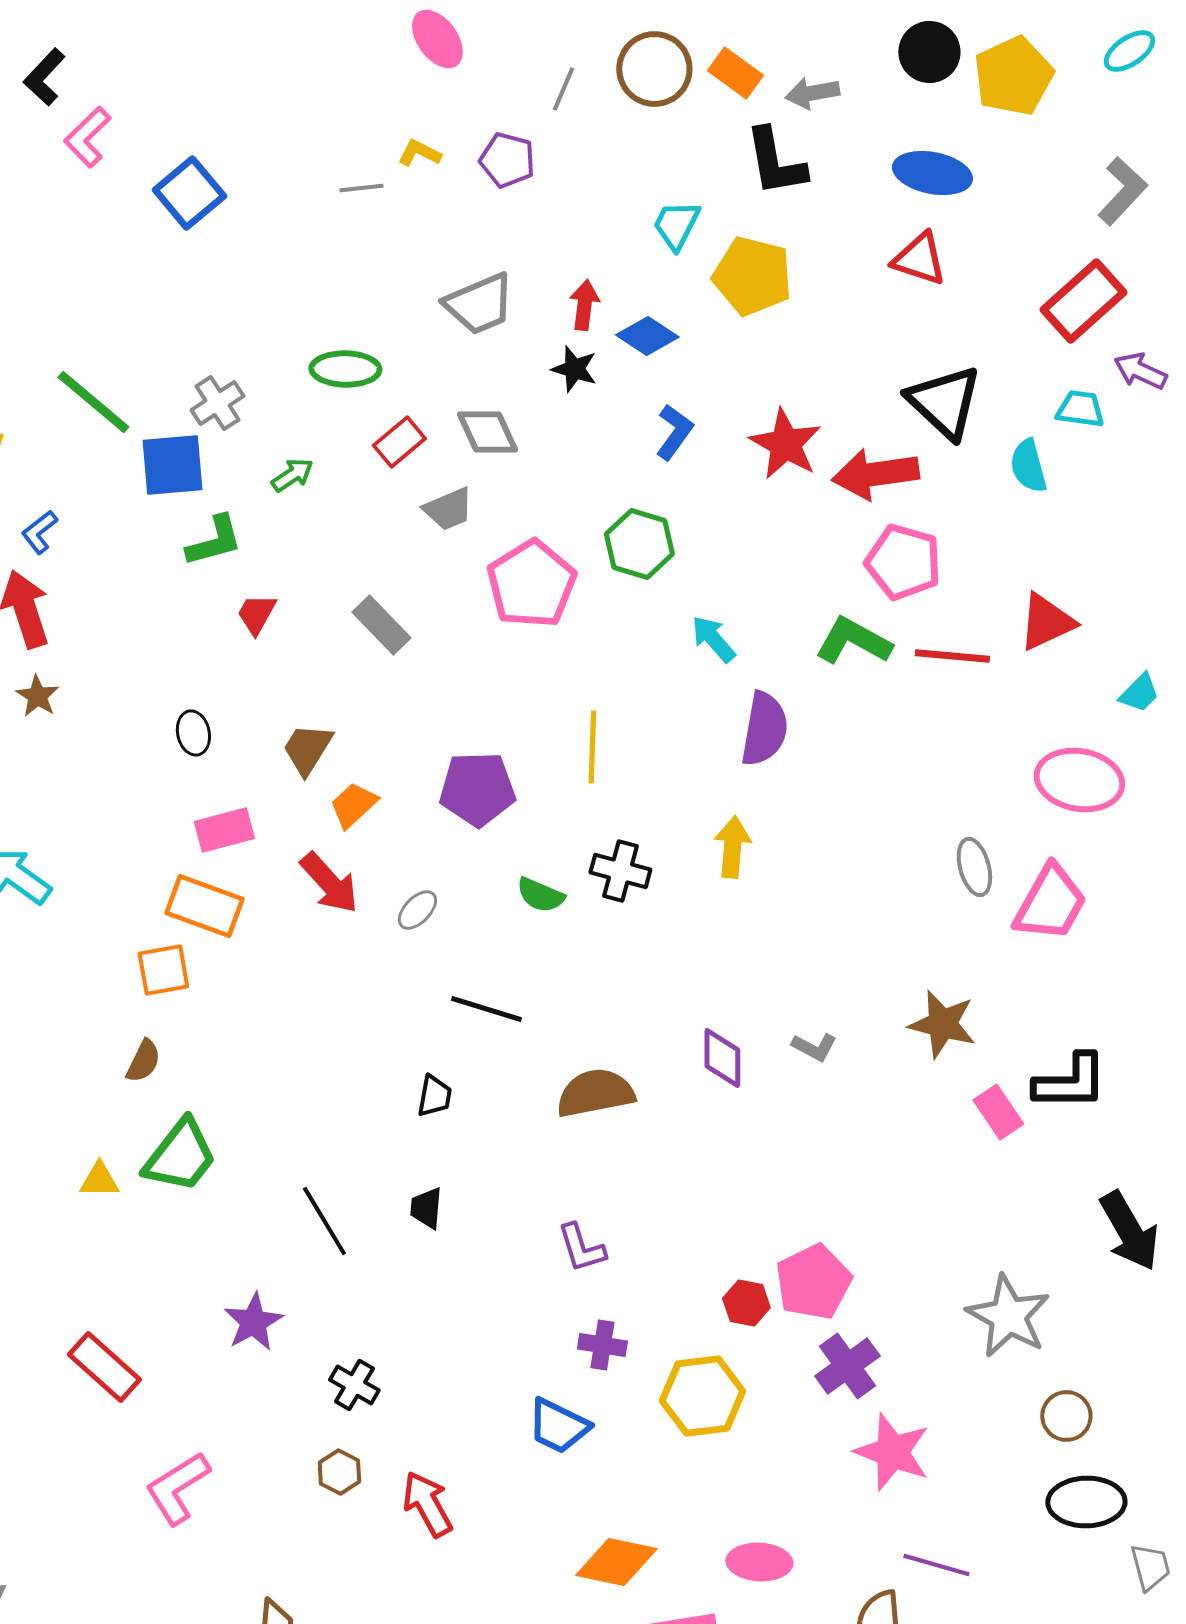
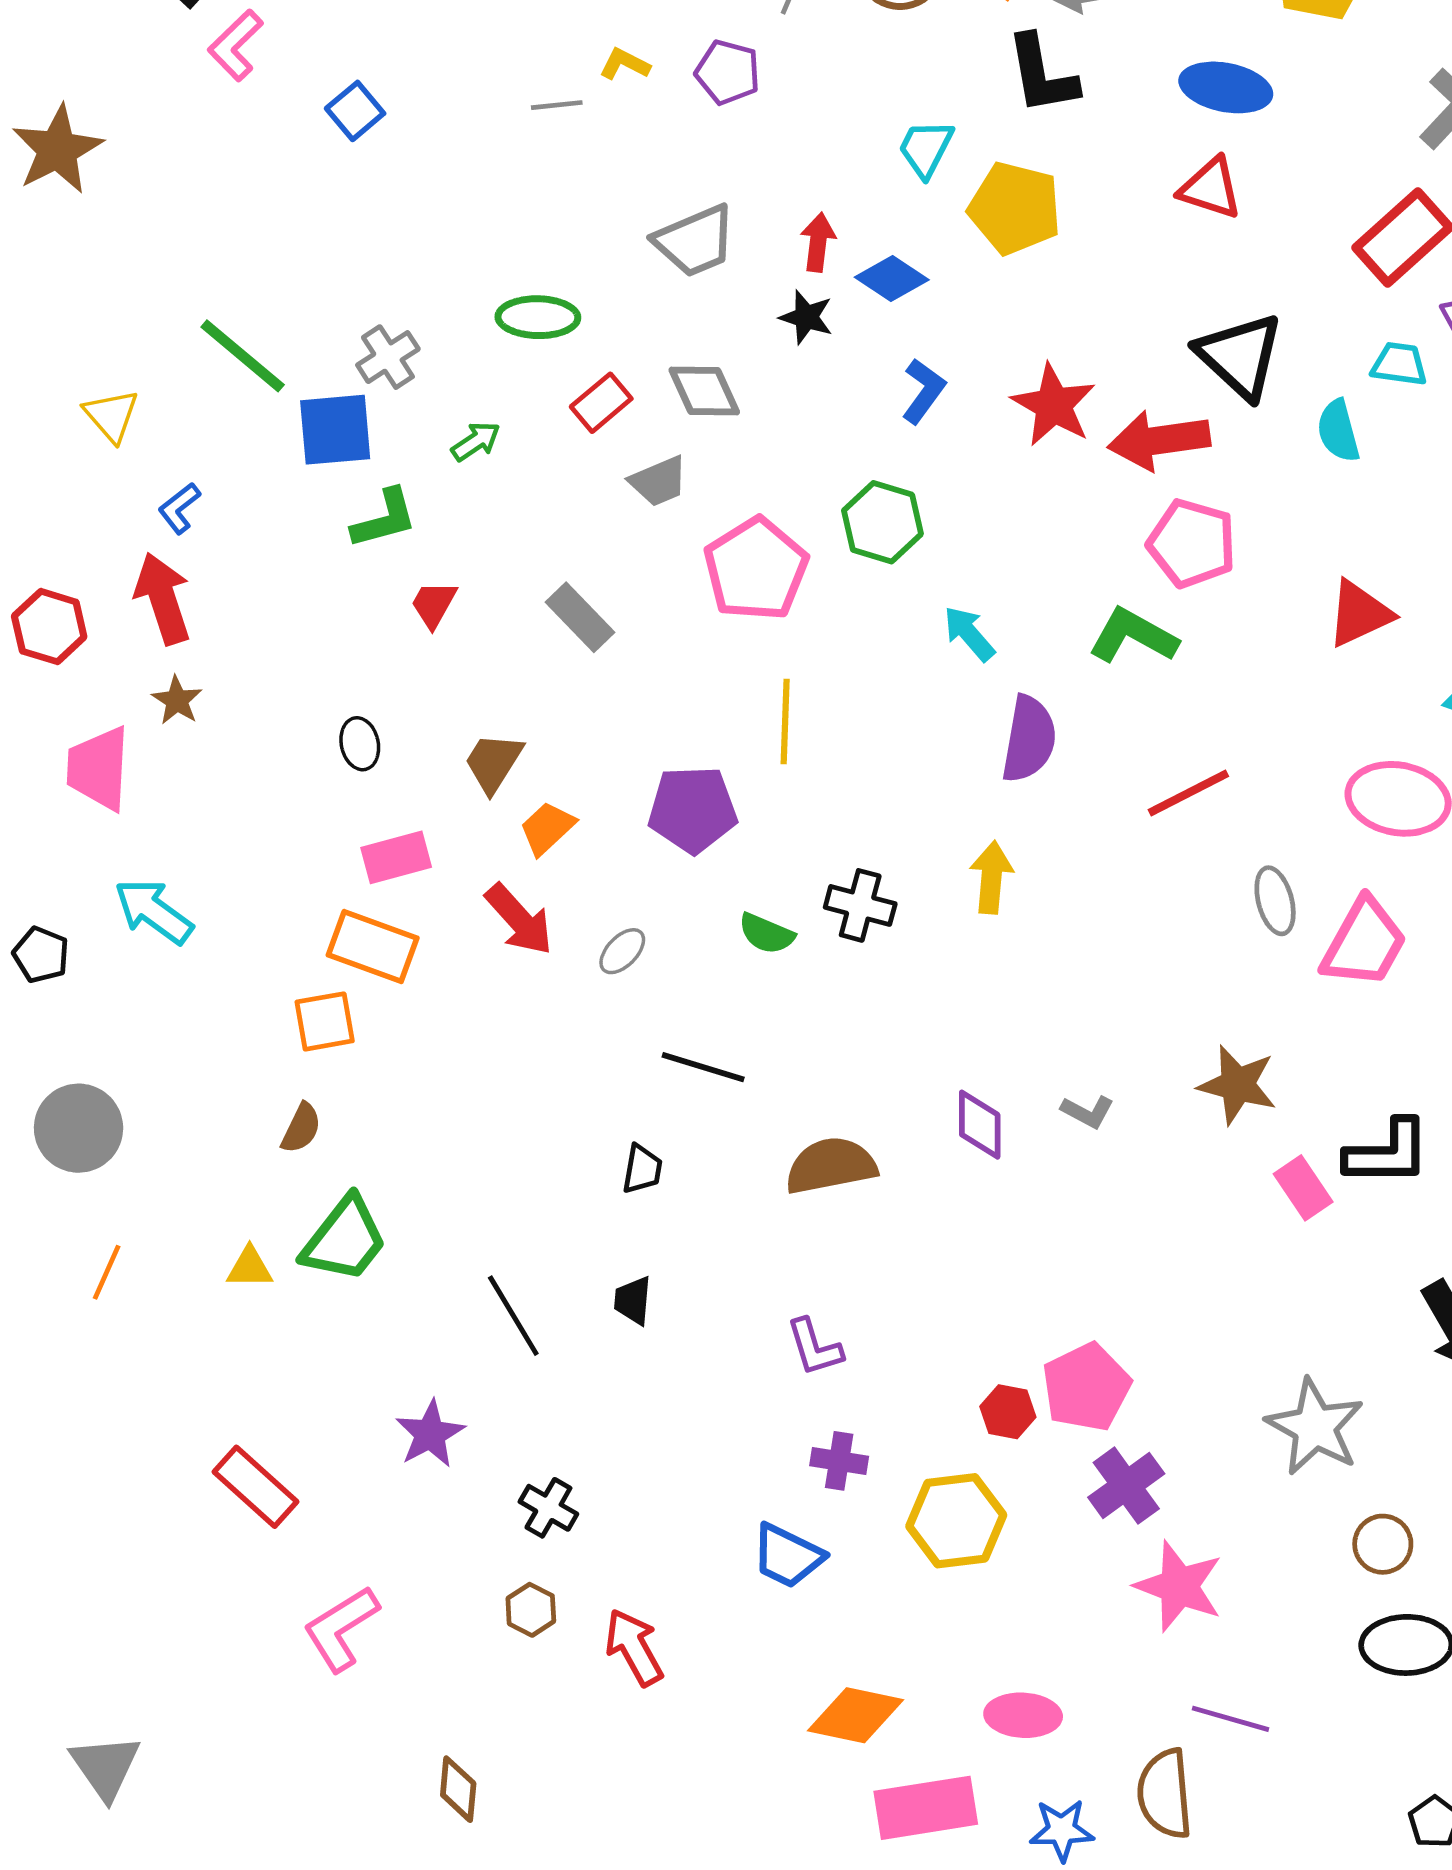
blue square: (189, 193) -> (355, 111), size x0.7
red line: (952, 656) -> (1188, 793), moved, turned -32
yellow line: (592, 747) -> (785, 721), moved

